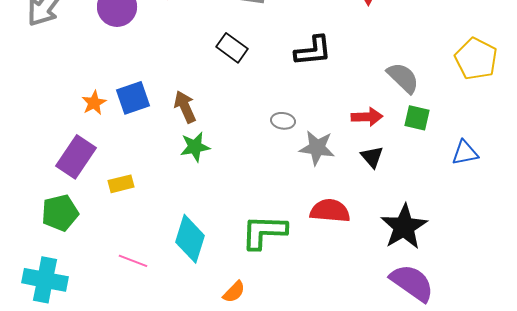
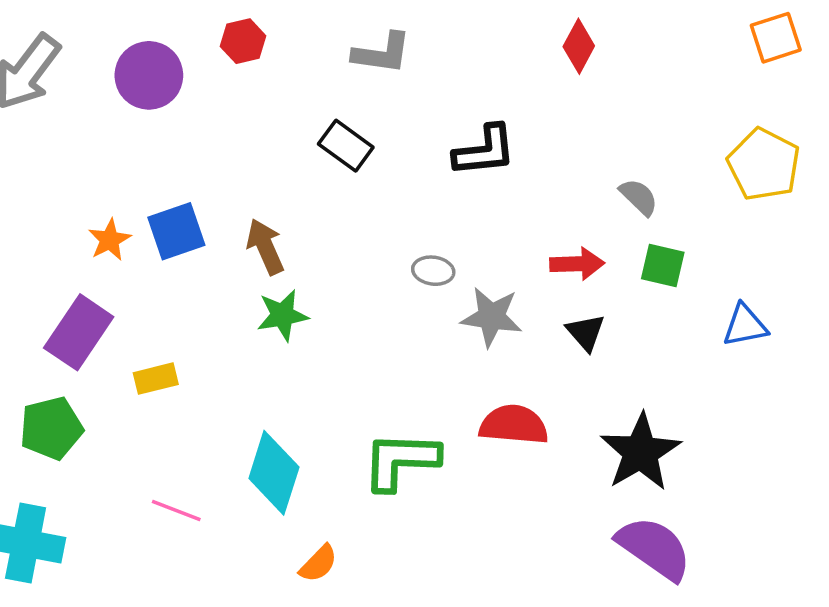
gray semicircle: (403, 78) -> (639, 197), size x0.7
orange semicircle: (234, 292) -> (318, 564), moved

